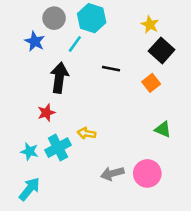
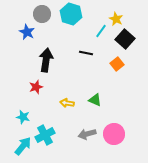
cyan line: (75, 44) -> (101, 31), moved
green triangle: (163, 129) -> (95, 100), moved
cyan cross: (58, 148) -> (45, 135), moved

